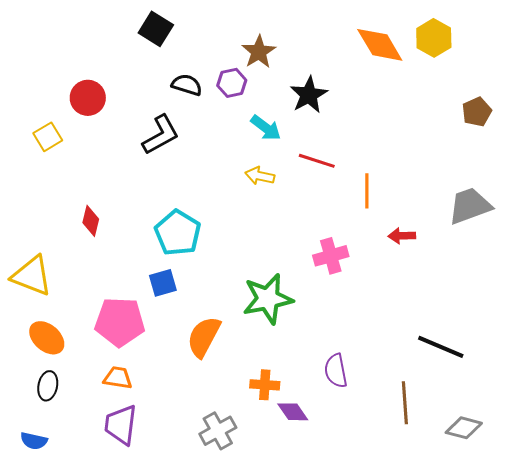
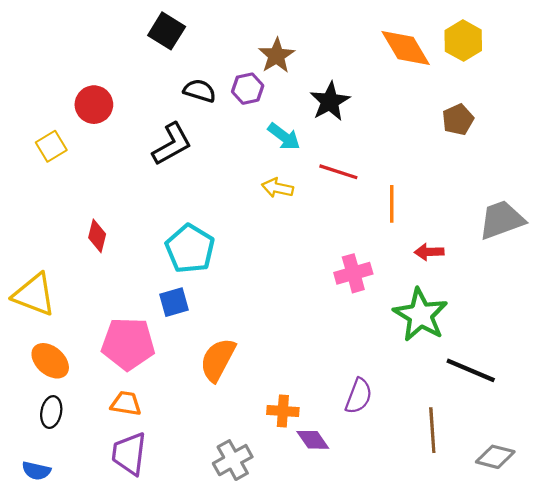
brown pentagon: (477, 112) -> (458, 120), moved
green star: (268, 299) -> (421, 315), moved, turned -30
purple semicircle: (336, 371) -> (359, 396), turned -148

